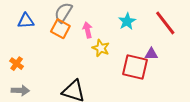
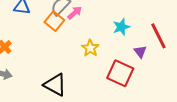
pink arrow: (88, 30) -> (75, 13), moved, turned 49
purple triangle: (151, 54) -> (140, 52), moved, turned 40

